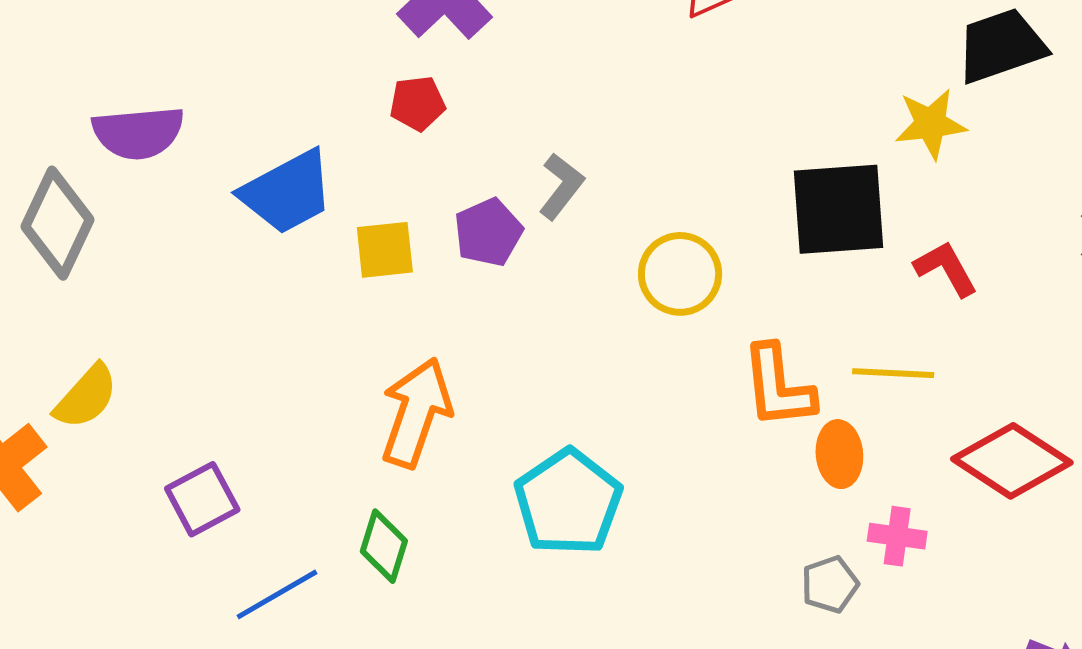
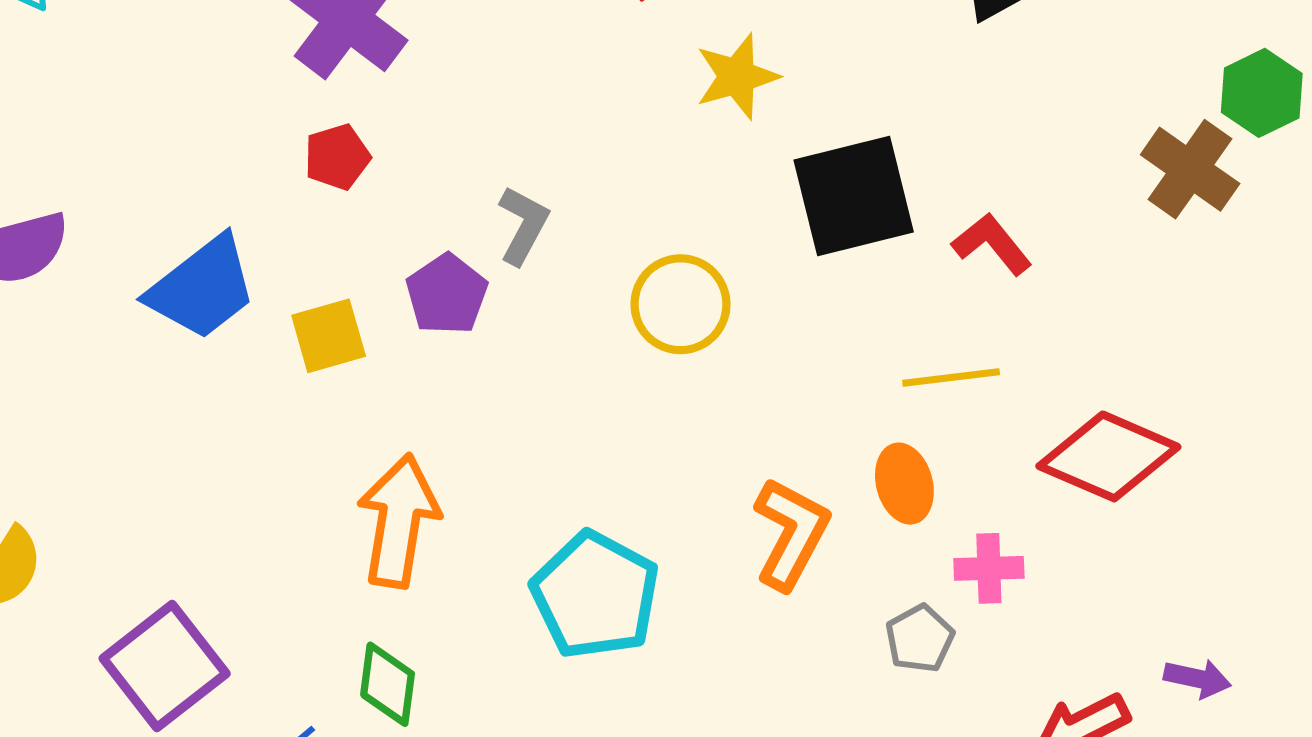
yellow star: (931, 124) -> (737, 77), moved
orange L-shape: (778, 387) -> (791, 533), moved, turned -136
purple square: (202, 499) -> (165, 666), size x1.4

